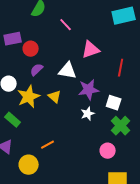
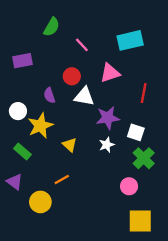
cyan rectangle: (124, 16) -> (130, 40), moved
red circle: (31, 49) -> (72, 76), moved
purple semicircle: (37, 70) -> (49, 95), turned -64
yellow triangle: (55, 97) -> (70, 145), moved

